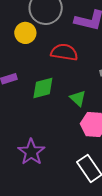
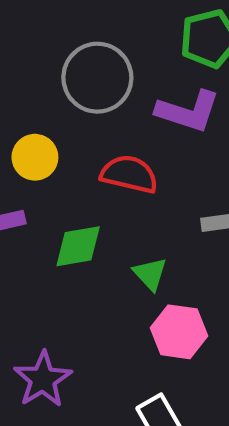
yellow circle: (25, 33) -> (35, 157), moved

